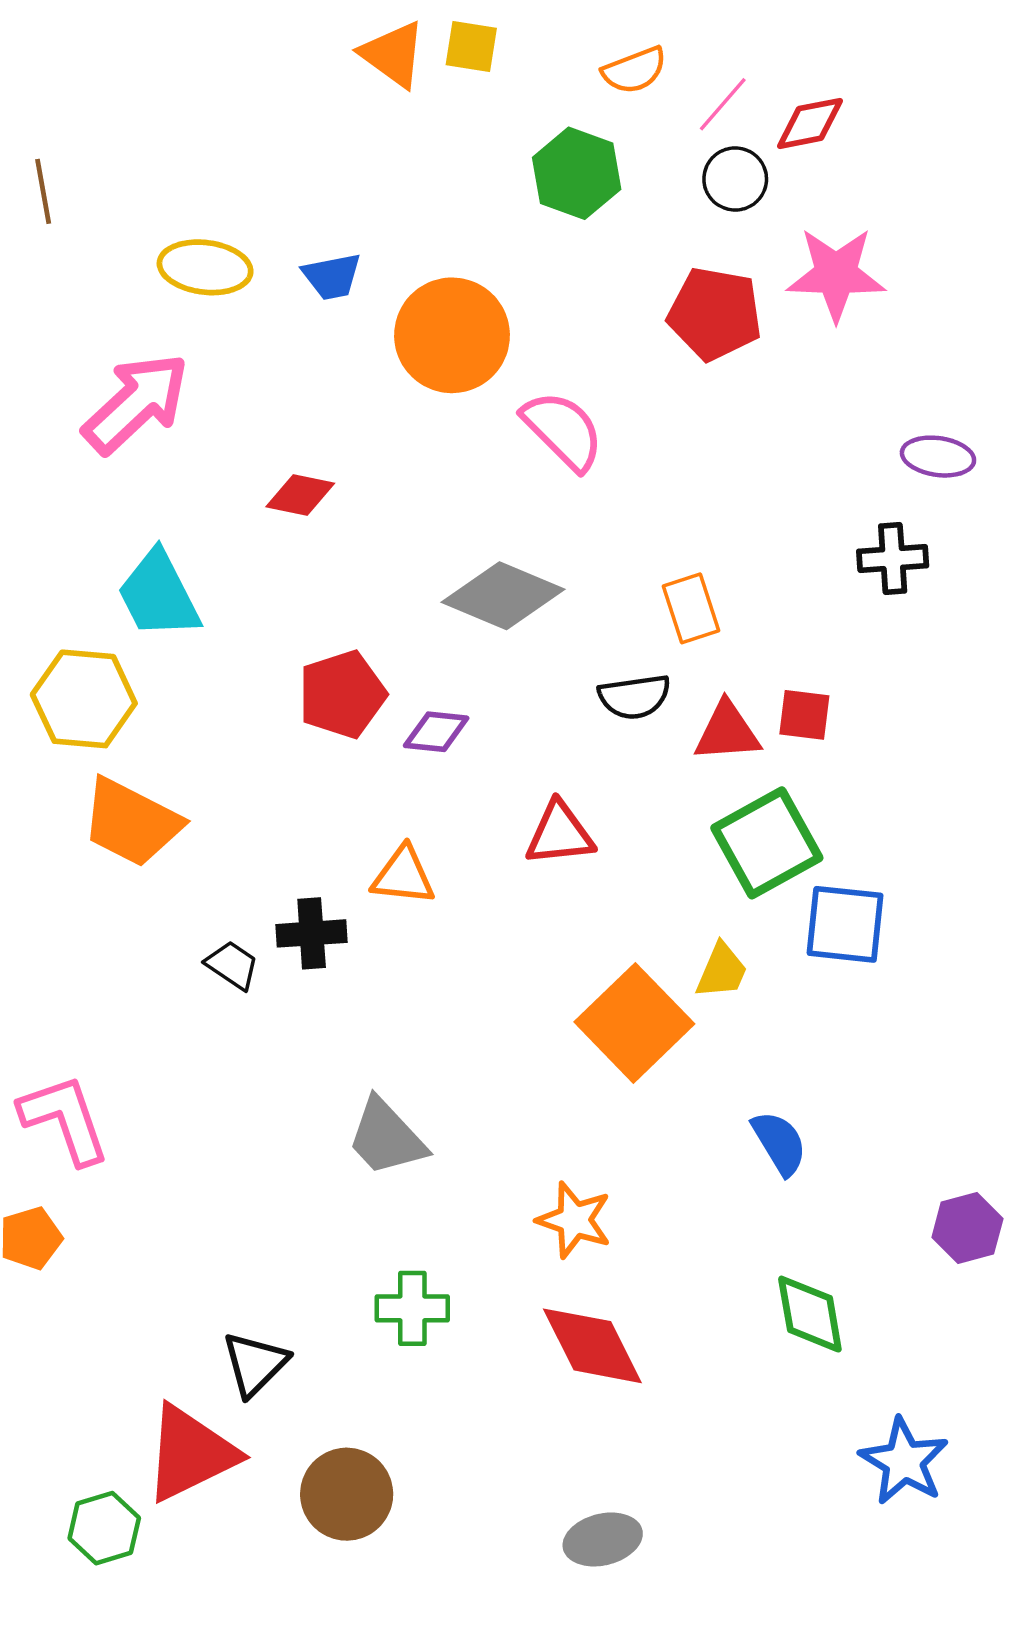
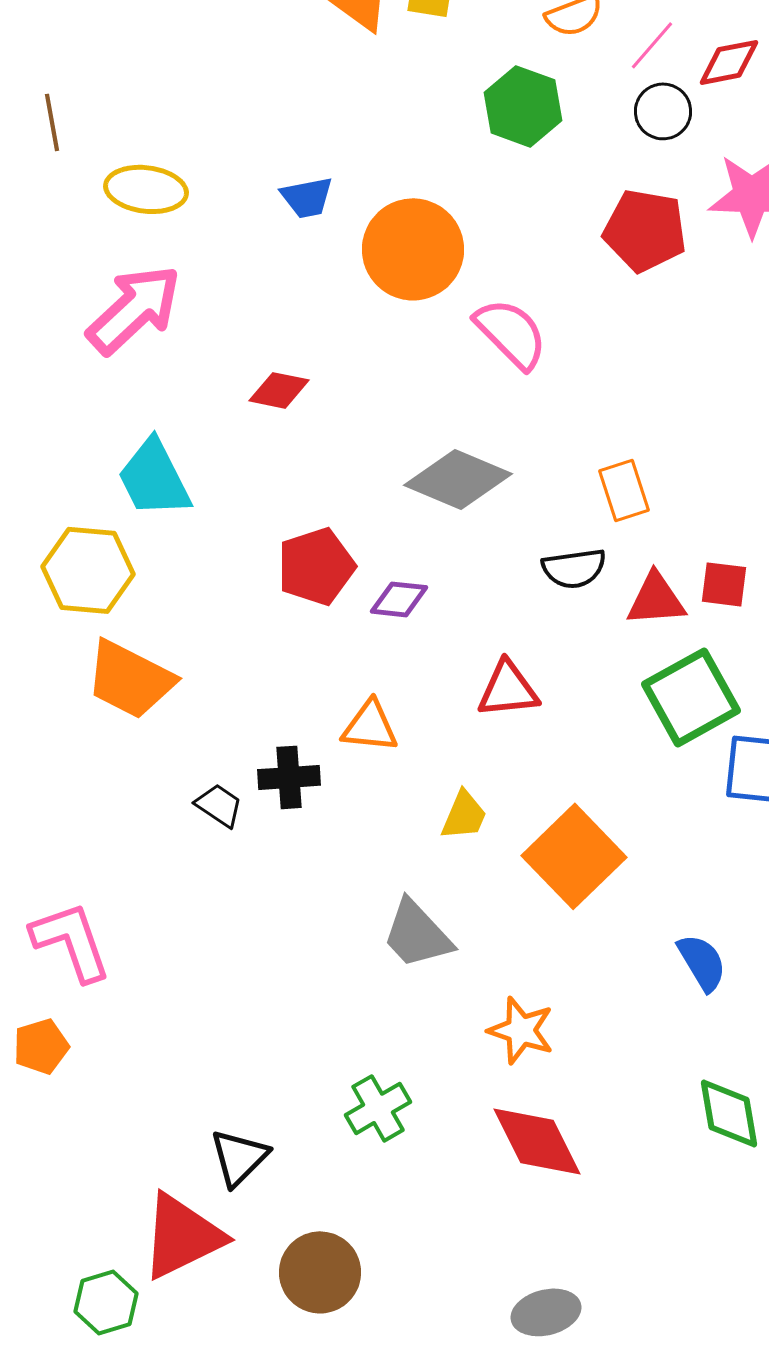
yellow ellipse: (205, 267) -> (146, 189), moved
yellow trapezoid: (722, 971) -> (464, 815), moved
gray trapezoid: (386, 1137) -> (417, 934), moved
green cross: (412, 1308) -> (378, 1108), turned -30

